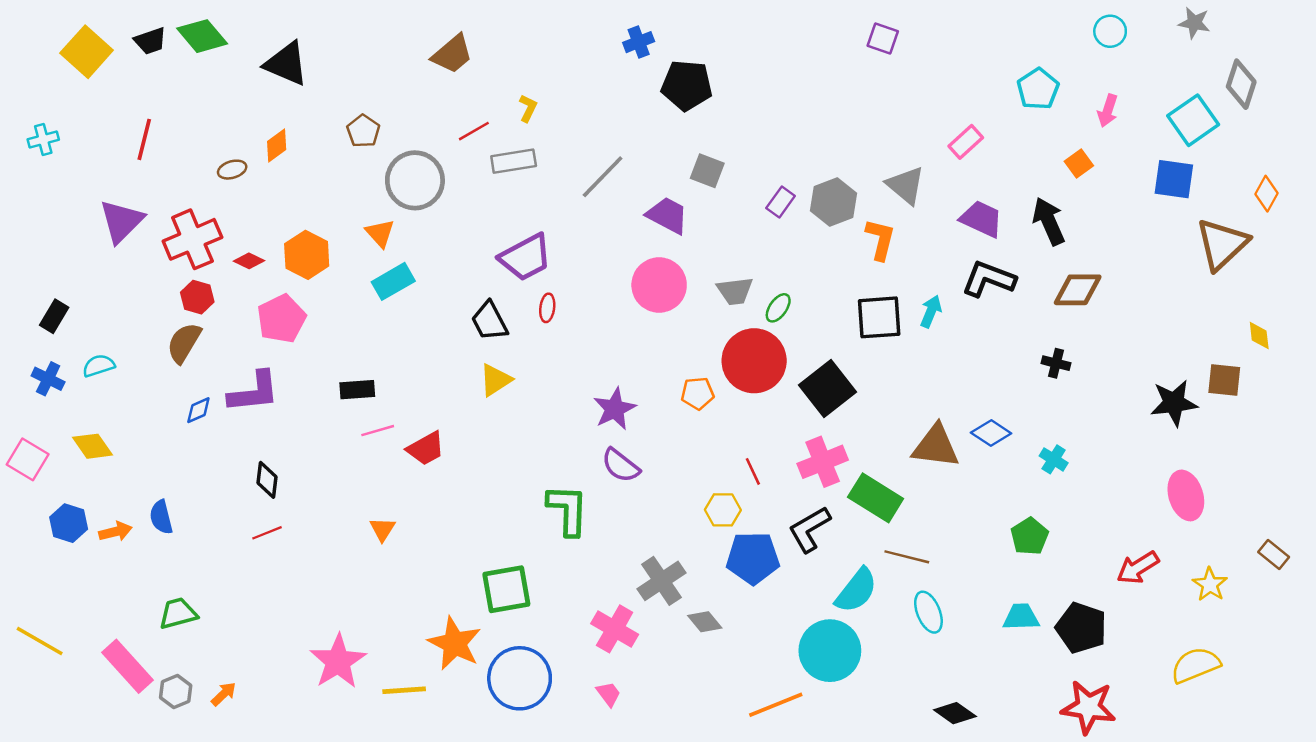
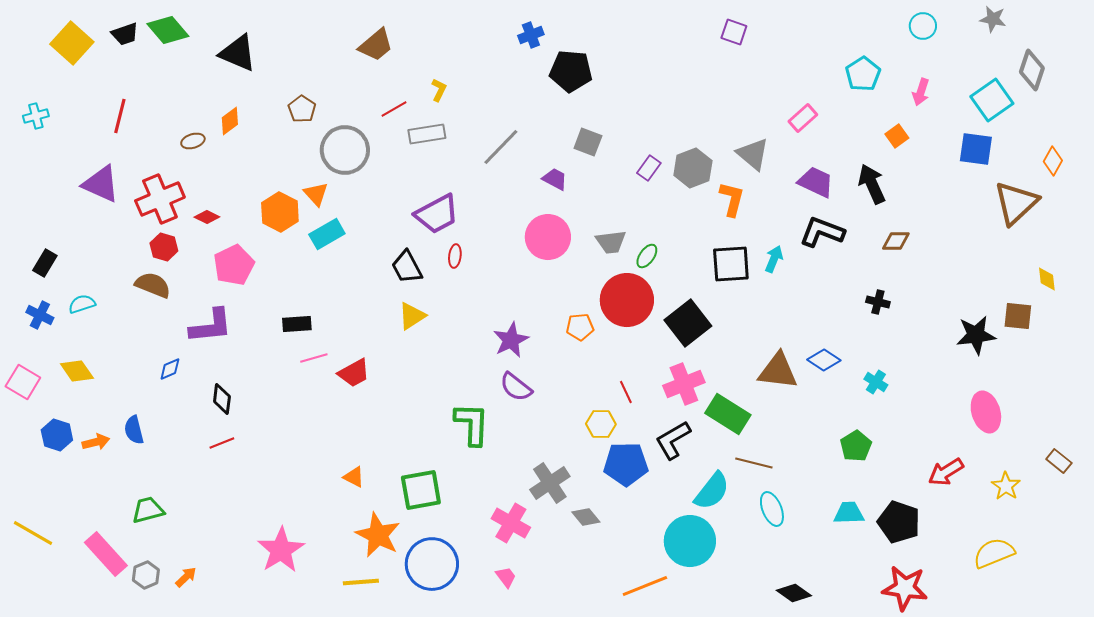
purple trapezoid: (668, 215) -> (555, 179), size x0.7
purple triangle: (121, 221) -> (101, 184), turned -51
orange hexagon: (307, 255) -> (280, 212), moved
brown diamond: (1078, 290) -> (896, 241), size x0.7
brown semicircle: (184, 343) -> (153, 285), turned 81
blue diamond: (198, 410) -> (170, 369), moved
orange triangle: (382, 529) -> (354, 477), moved, turned -35
yellow line: (404, 690) -> (361, 582), moved

